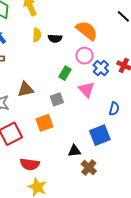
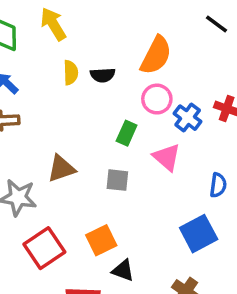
orange semicircle: (87, 30) -> (156, 55), turned 85
gray square: (57, 99) -> (117, 180), turned 32
orange square: (44, 123) -> (101, 240), moved
black triangle: (74, 151) -> (123, 271), moved, turned 32

